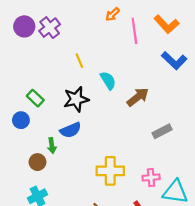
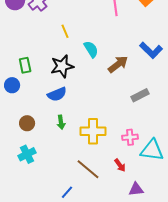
blue L-shape: (174, 61) -> (151, 50), moved
green rectangle: (35, 98) -> (25, 65), turned 35
green arrow: (52, 146) -> (61, 122), moved

